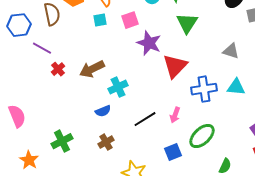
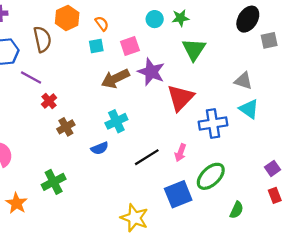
brown arrow: (92, 69) -> (115, 79), moved
cyan triangle: (236, 87) -> (249, 109), moved, turned 30
brown cross: (106, 142) -> (66, 127), moved
blue square: (173, 152) -> (178, 194), size x1.4

